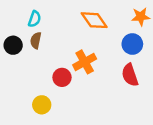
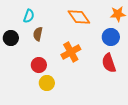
brown semicircle: (36, 40) -> (38, 34), moved
red circle: (62, 77) -> (39, 65), moved
yellow circle: (42, 105) -> (47, 83), moved

